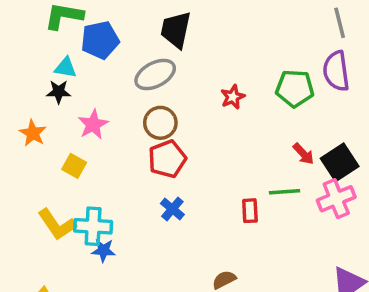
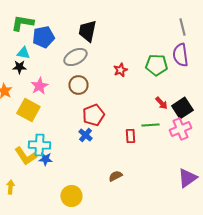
red pentagon: (167, 159) -> (93, 115), moved
yellow square: (74, 166) -> (28, 110), size x1.6
yellow L-shape: (57, 225) -> (25, 156), moved

